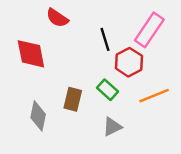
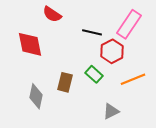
black line: (105, 39) -> (92, 32), turned -60
gray triangle: (112, 127) -> (111, 111), moved

